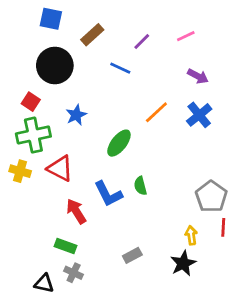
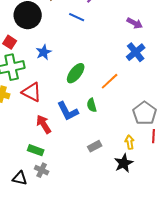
orange line: (156, 112) -> (110, 81), moved
gray rectangle: (132, 255) -> (95, 146), moved

